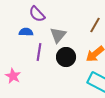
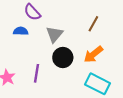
purple line: (39, 52) -> (36, 73), moved

